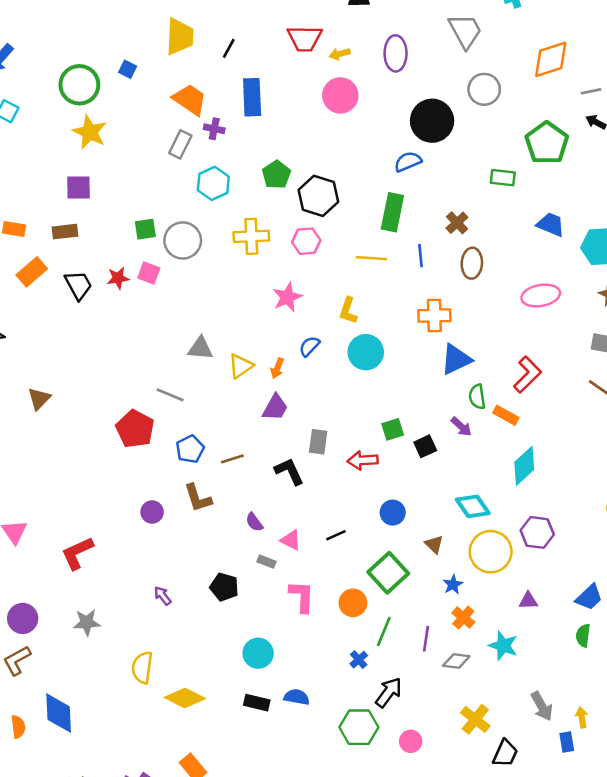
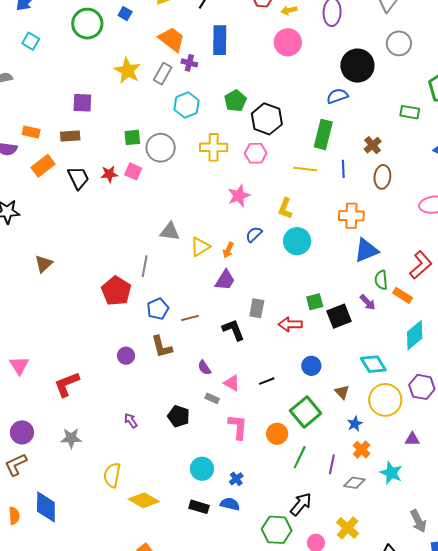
yellow star: (90, 132) -> (128, 71), moved
gray line: (170, 395) -> (145, 266), turned 75
black square: (425, 446) -> (339, 316), size x1.4
blue cross: (359, 660) -> (236, 479), moved
yellow cross: (475, 719) -> (348, 528), moved

